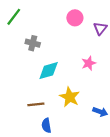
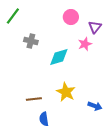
pink star: (89, 63) -> (85, 44), moved
cyan diamond: (49, 71) -> (59, 57), moved

